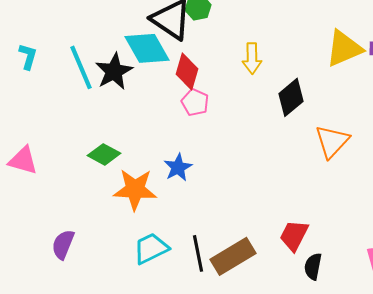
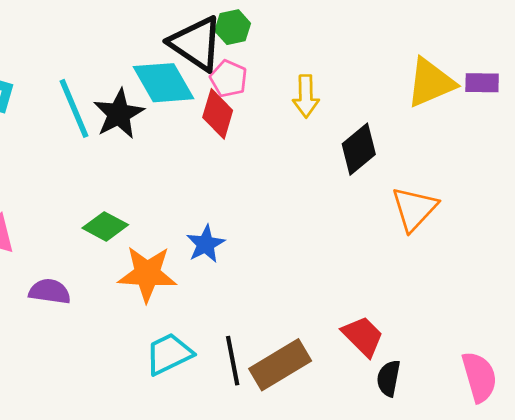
pink pentagon: (195, 102) -> (229, 79), moved
red trapezoid: (294, 235) -> (363, 336), turned 108
purple semicircle: (63, 244) -> (50, 291), moved, turned 76

